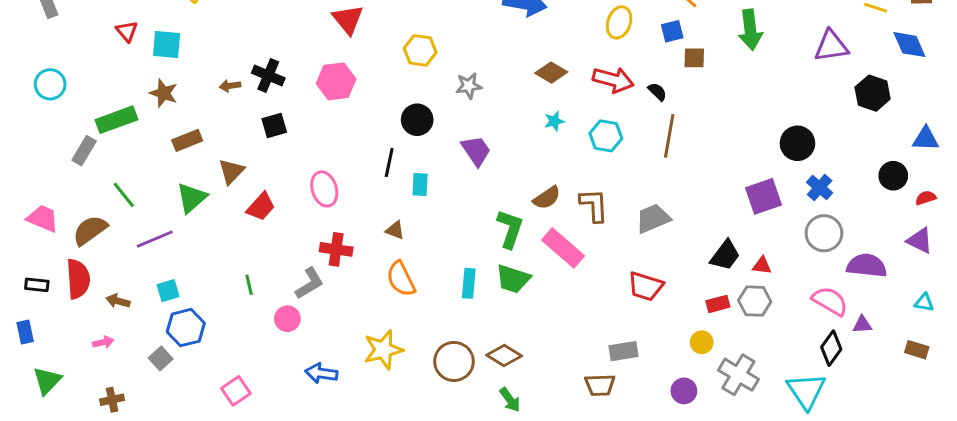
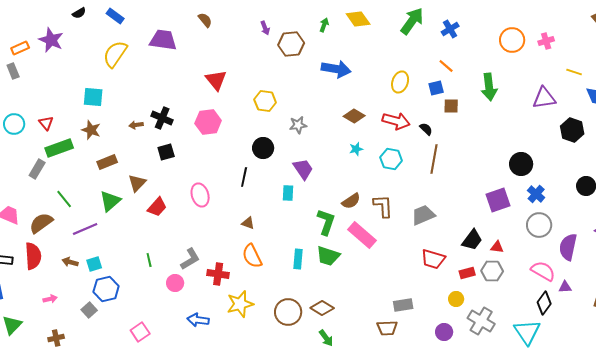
red triangle: (127, 31) -> (46, 123), moved
cyan rectangle: (420, 185) -> (288, 193), moved
red cross: (336, 249) -> (218, 274), moved
purple semicircle: (867, 266) -> (568, 247), turned -84
red trapezoid: (646, 286) -> (433, 259), moved
brown arrow: (118, 301) -> (70, 262), moved

